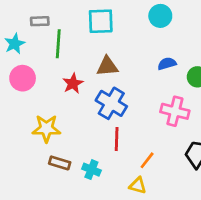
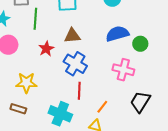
blue semicircle: (167, 64) -> (117, 34), size x1.6
brown rectangle: (60, 163) -> (18, 109), moved
cyan cross: (91, 170) -> (60, 114), size x1.6

